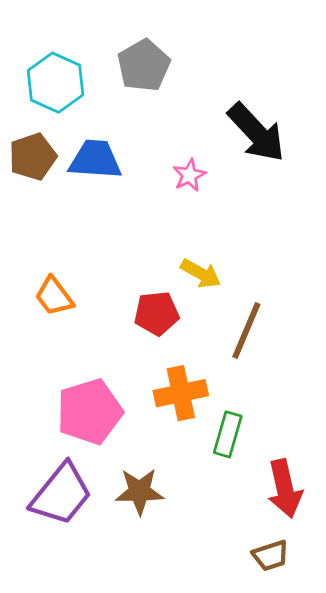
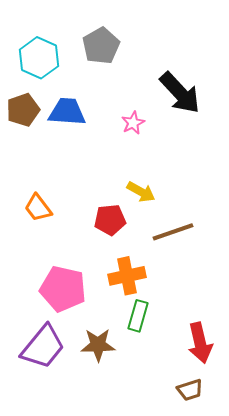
brown line: (246, 330) -> (173, 232), turned 48
pink pentagon: (90, 412) -> (63, 289), turned 30
green rectangle: (228, 434) -> (138, 316), moved

